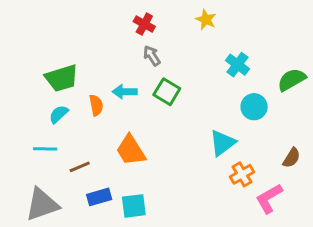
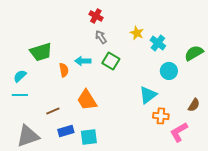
yellow star: (206, 20) -> (137, 33), moved
cyan semicircle: (59, 114) -> (20, 76), moved
cyan line: (45, 149) -> (20, 95), moved
orange cross: (242, 174) -> (161, 116), turned 35

